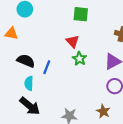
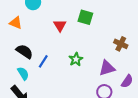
red triangle: (73, 41) -> (60, 25), moved
cyan semicircle: (29, 83) -> (23, 73), turned 136

